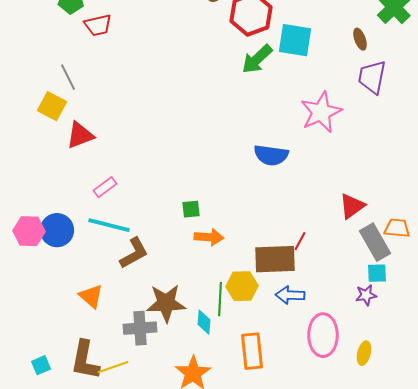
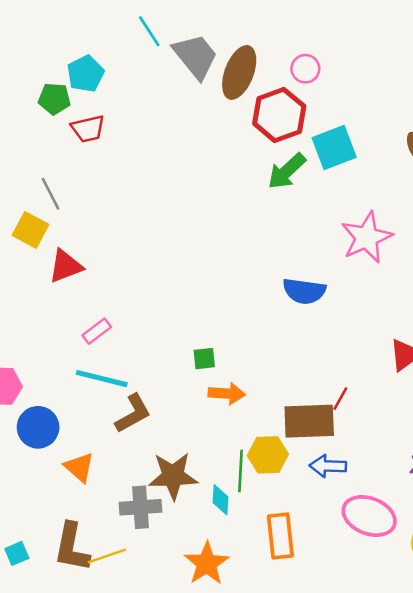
cyan square: (295, 40) -> (334, 147), turned -30
blue circle: (57, 230) -> (38, 427), moved
pink ellipse: (323, 335) -> (369, 516), turned -69

